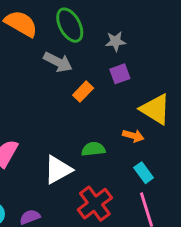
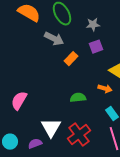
white triangle: (58, 170) -> (51, 128), moved, turned -30

